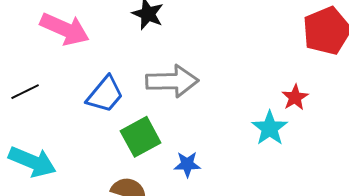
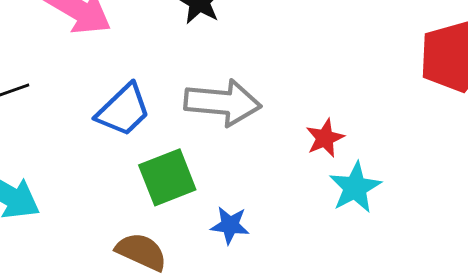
red star: (295, 97) -> (325, 138), moved

